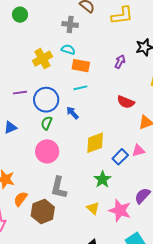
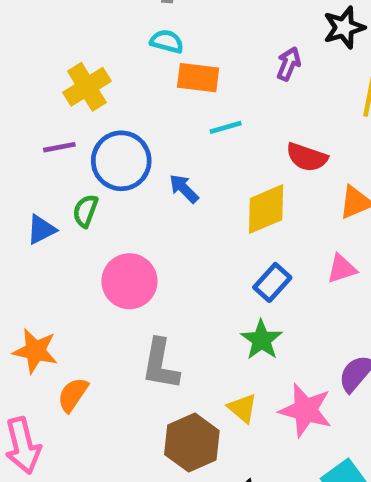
yellow cross: (42, 59) -> (87, 87), moved
cyan line: (80, 88) -> (226, 127), moved
green semicircle: (47, 123) -> (85, 211), moved
yellow diamond: (95, 143) -> (266, 209), moved
blue rectangle: (120, 157) -> (272, 282), moved
brown hexagon: (43, 211) -> (192, 443), moved

